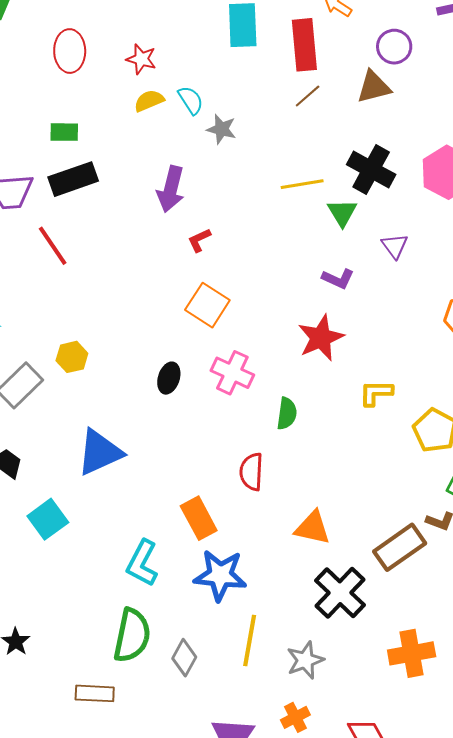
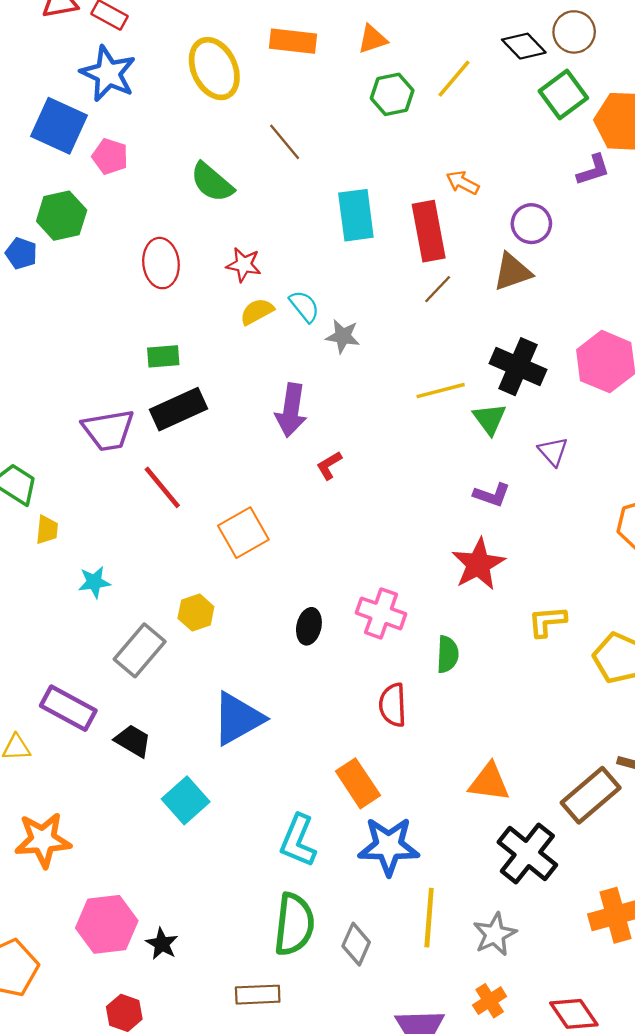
orange square: (207, 305) -> (243, 533), moved, turned 33
red semicircle: (251, 472) -> (393, 705), moved

